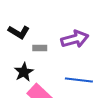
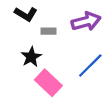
blue line: (79, 80) -> (90, 66), turned -52

